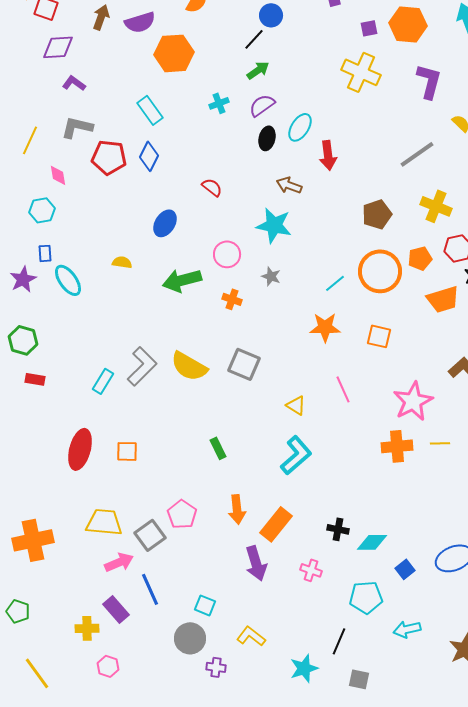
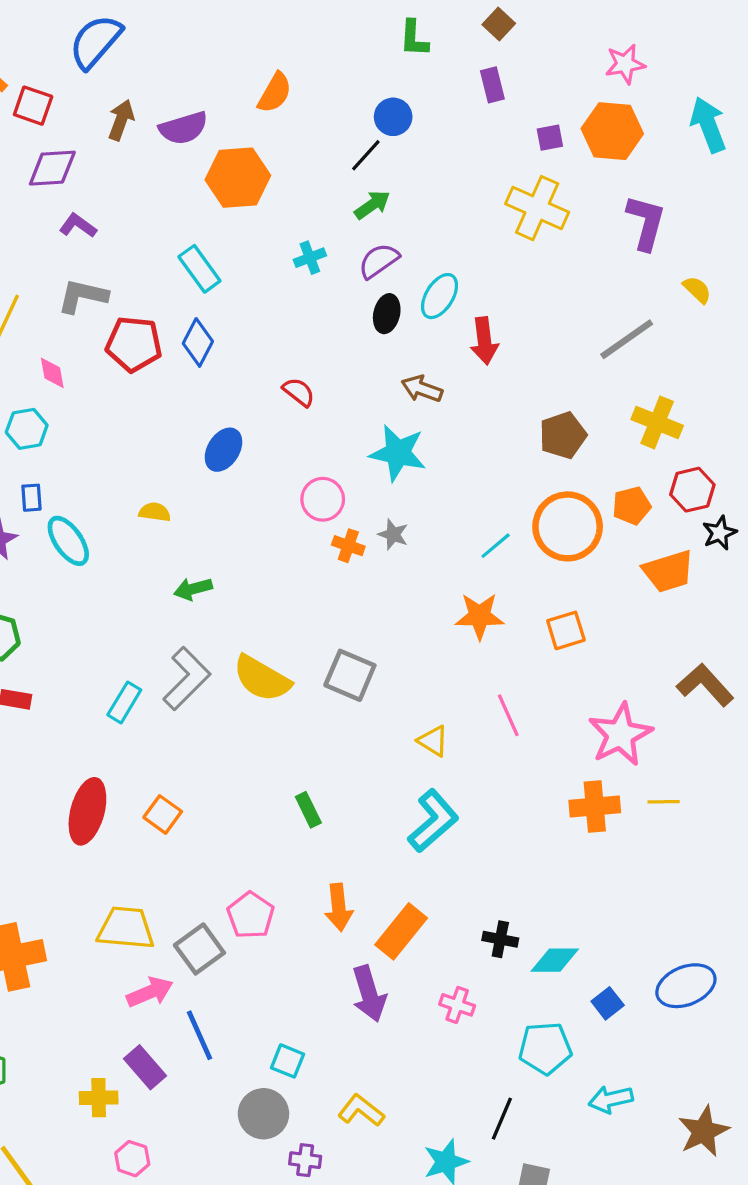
green arrow: (182, 280) -> (193, 589), moved, size x0.6
orange cross: (232, 299) -> (348, 546), moved
orange square: (379, 336) -> (566, 630), turned -30
orange square: (127, 451) -> (163, 814), turned 35

